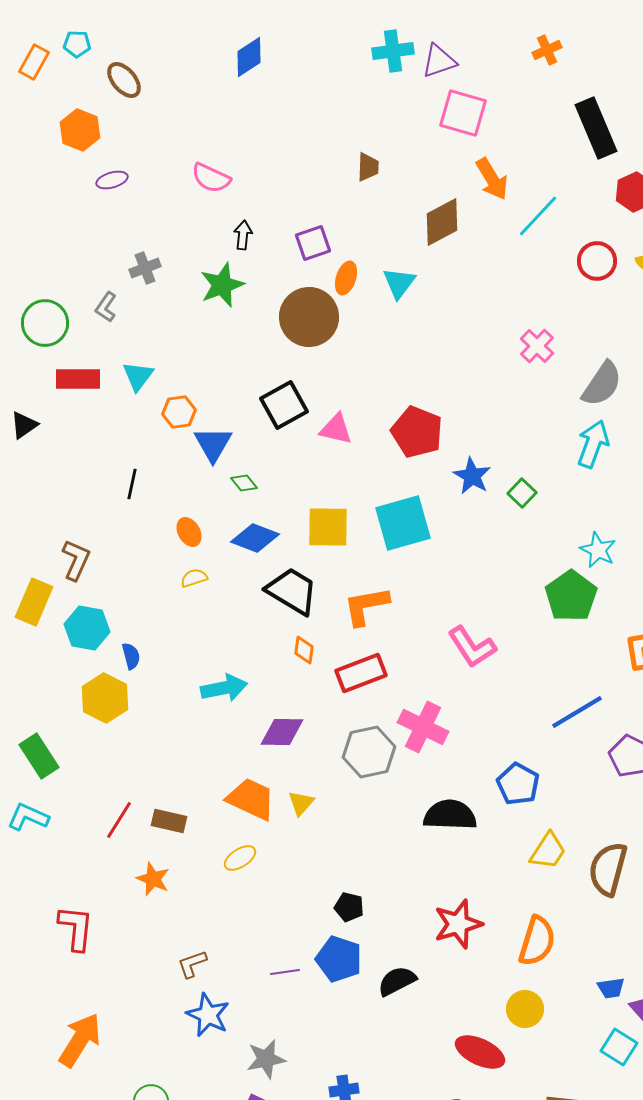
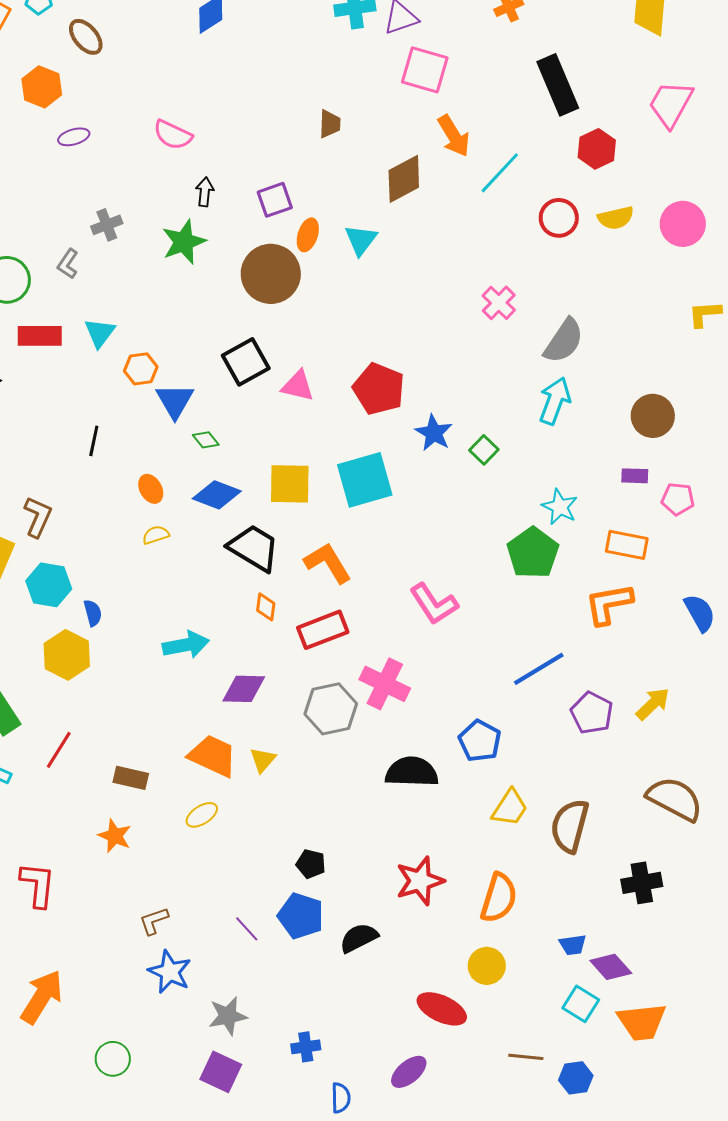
orange L-shape: (366, 606) -> (328, 563), turned 69
red line: (119, 820) -> (59, 750), moved
purple line: (285, 972) -> (247, 929), turned 56

